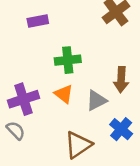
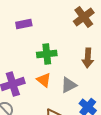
brown arrow: (121, 80) -> (88, 58), moved

